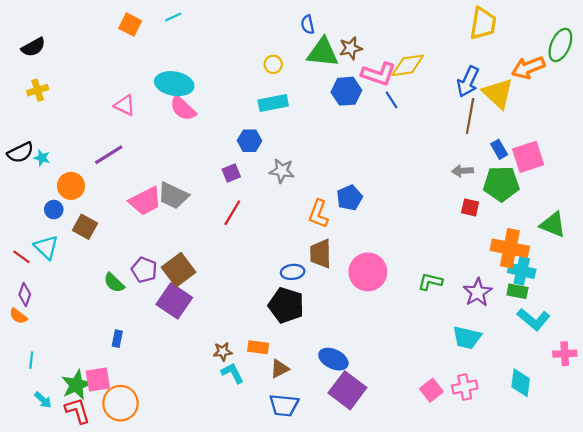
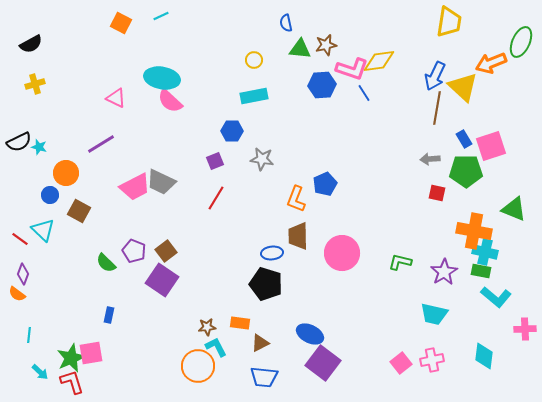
green triangle: (323, 52) -> (300, 49), size x0.7
brown square: (179, 270) -> (166, 251), size x0.7
orange circle: (120, 403) -> (198, 366), moved

